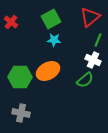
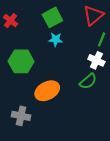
orange ellipse: (48, 71) -> (47, 91), moved
green hexagon: (20, 77) -> (21, 61), moved

